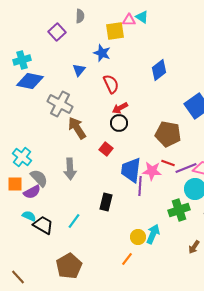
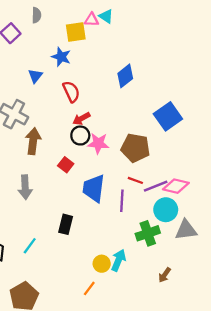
brown arrow: (77, 128) -> (33, 141), turned 40
pink star: (152, 171) -> (98, 143), moved
purple line: (140, 186) -> (122, 201), moved

